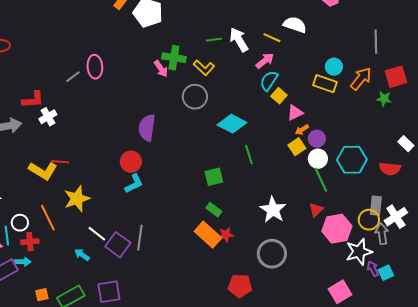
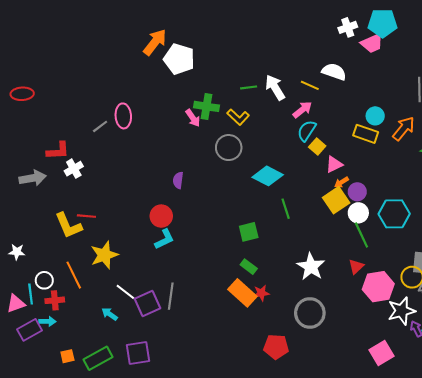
purple semicircle: (147, 128) -> (178, 180), size x0.6
yellow square: (297, 147) -> (336, 200), size x1.4
yellow L-shape: (43, 171) -> (68, 226), turned 36
purple square: (118, 245) -> (148, 303), turned 30

